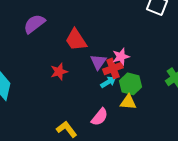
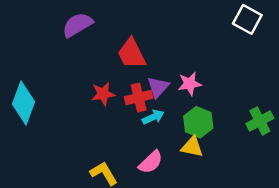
red cross: (113, 68) -> (139, 97), moved
cyan arrow: (108, 82) -> (153, 117), moved

